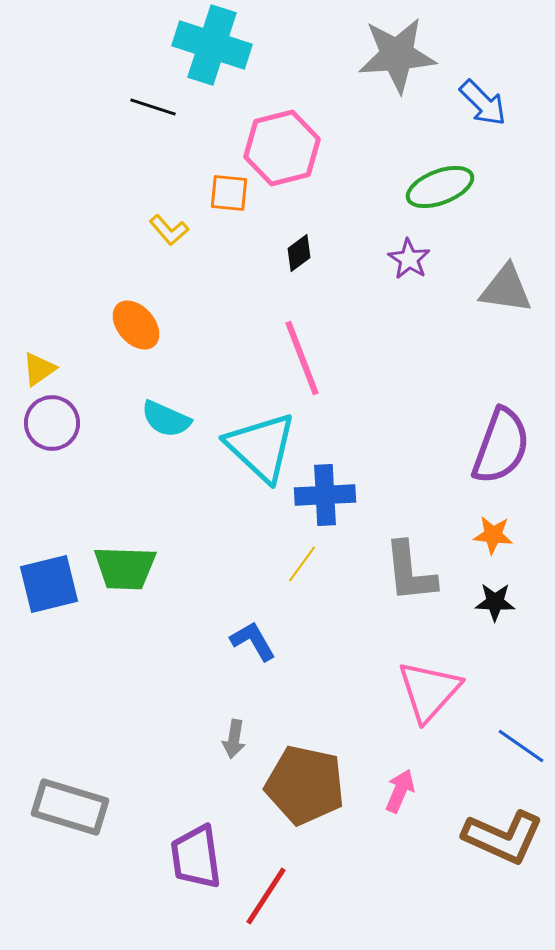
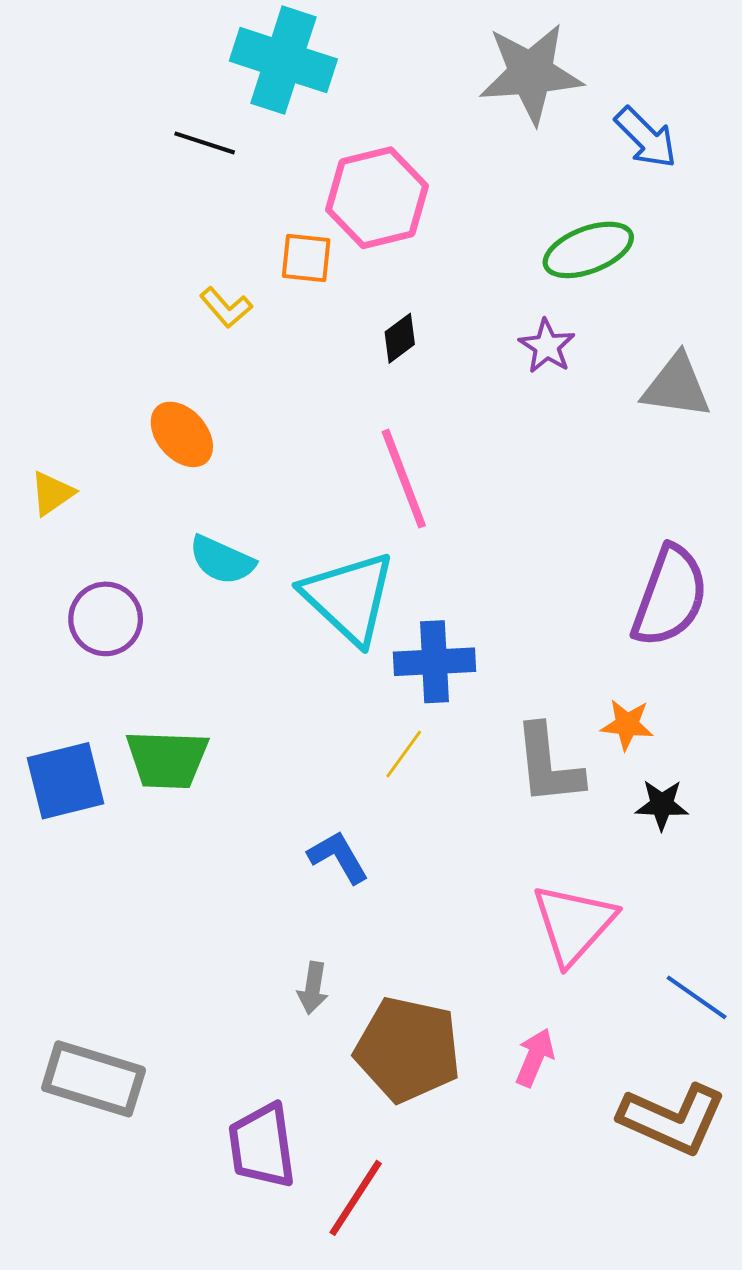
purple circle: (52, 423) -> (106, 619), moved
orange star: (493, 535) -> (627, 725), moved

